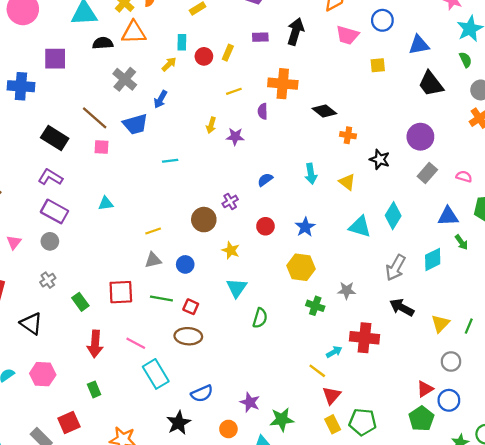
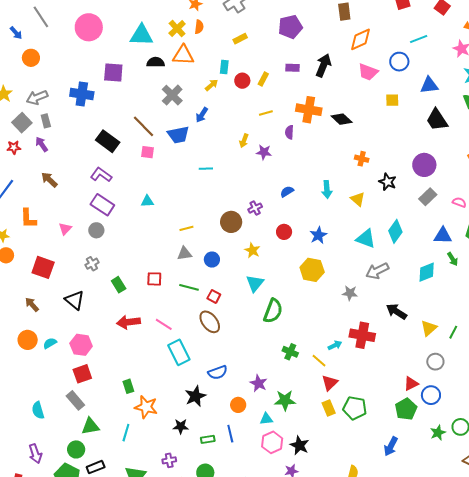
black diamond: (324, 111) -> (342, 119), moved
gray arrow: (395, 268) -> (377, 271), moved, turned 30
red square: (121, 292) -> (154, 279), size x0.7
green cross: (315, 306) -> (290, 352), moved
green semicircle: (260, 318) -> (273, 311), size x1.4
brown ellipse: (188, 336) -> (210, 322), turned 45
red arrow: (95, 344) -> (128, 322), turned 75
green rectangle: (94, 389) -> (128, 386), moved
red square: (69, 423) -> (82, 374), moved

